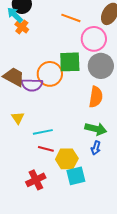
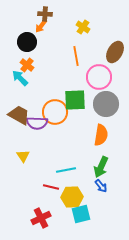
cyan arrow: (15, 15) -> (20, 78), moved
orange line: (71, 18) -> (76, 56), turned 60
green arrow: (96, 129) -> (101, 167), turned 100
cyan line: (43, 132) -> (66, 170), moved
blue arrow: (96, 148) -> (101, 186), turned -56

